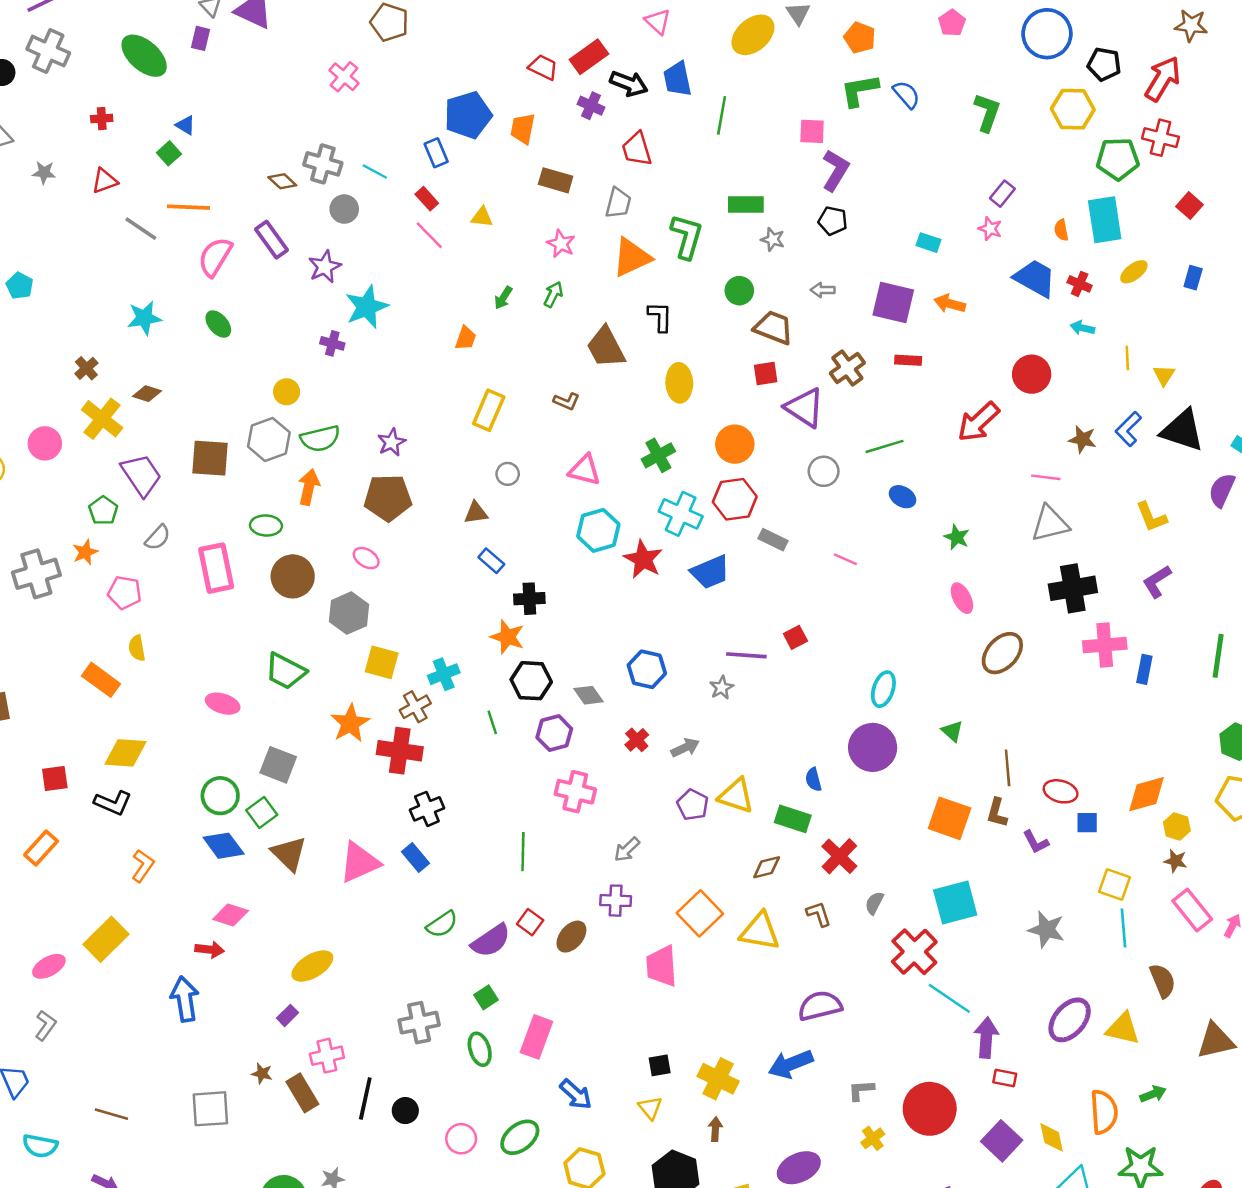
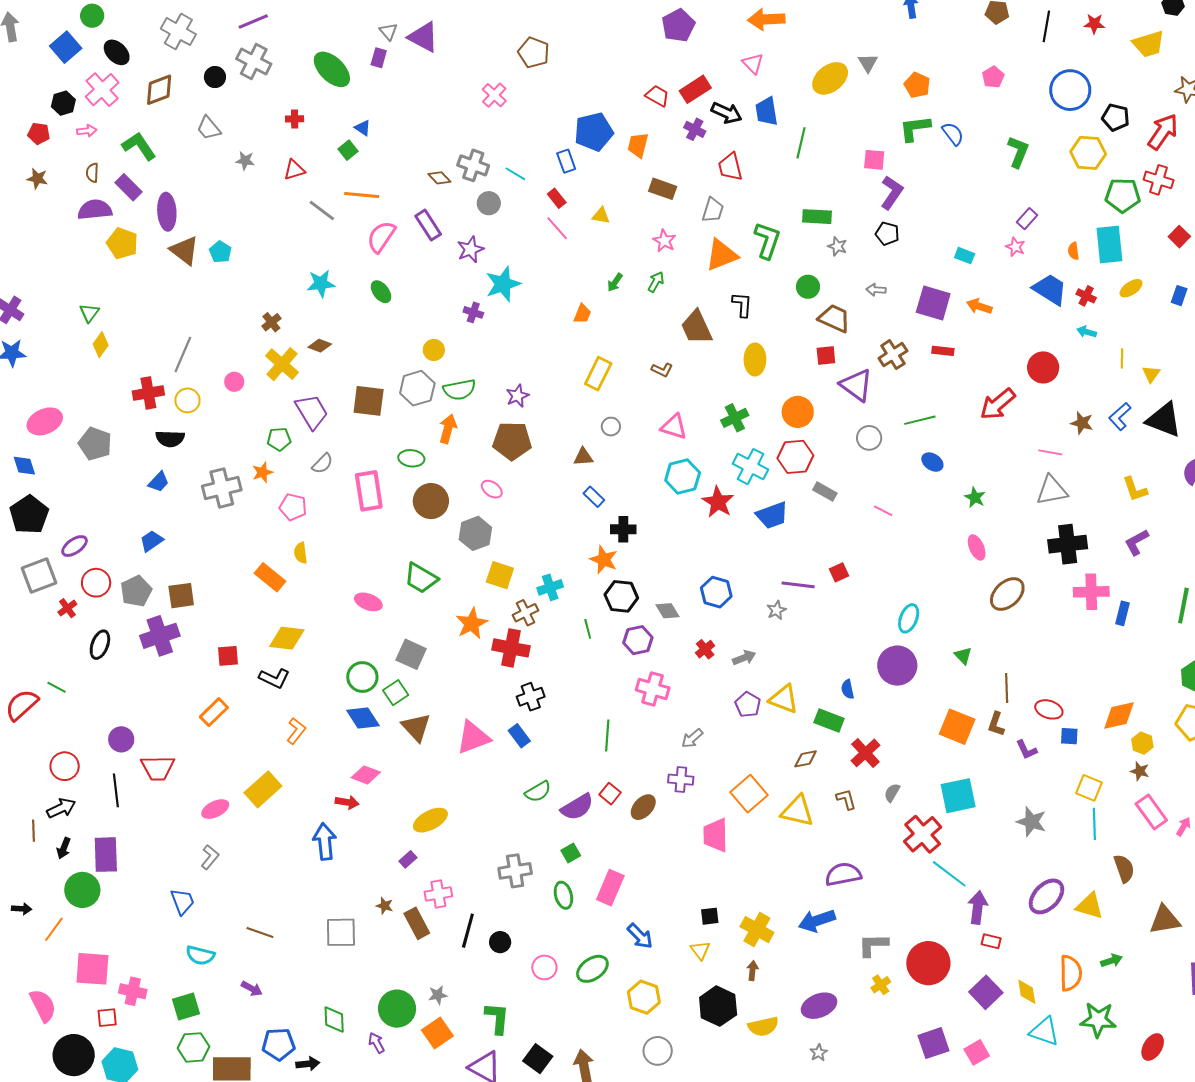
pink circle: (45, 443) -> (234, 382), size x0.7
green pentagon: (103, 511) -> (279, 439), turned 30
gray L-shape: (861, 1090) -> (873, 945), size x1.4

